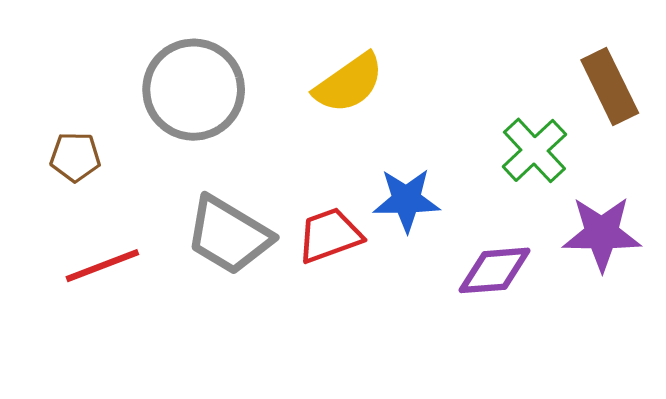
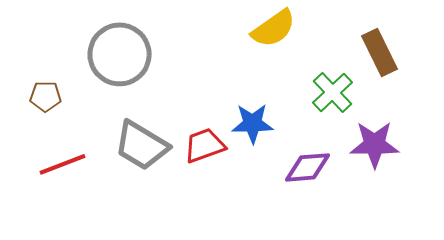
yellow semicircle: (349, 83) -> (274, 28), moved

